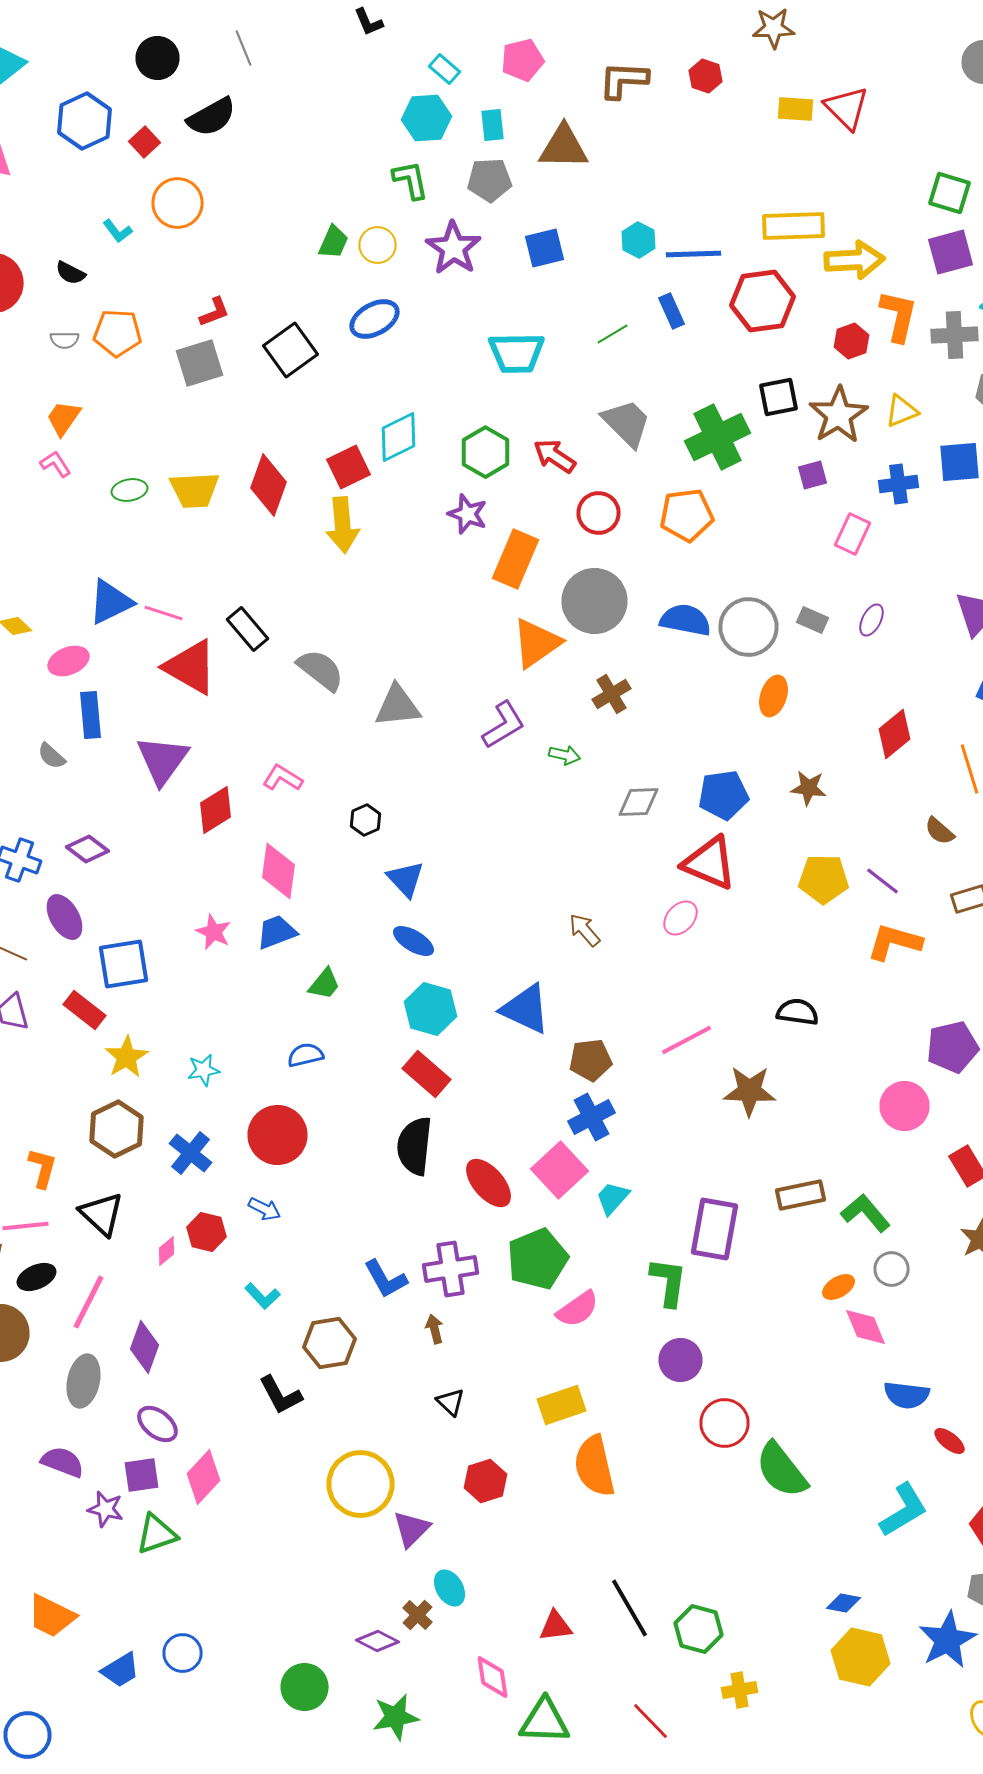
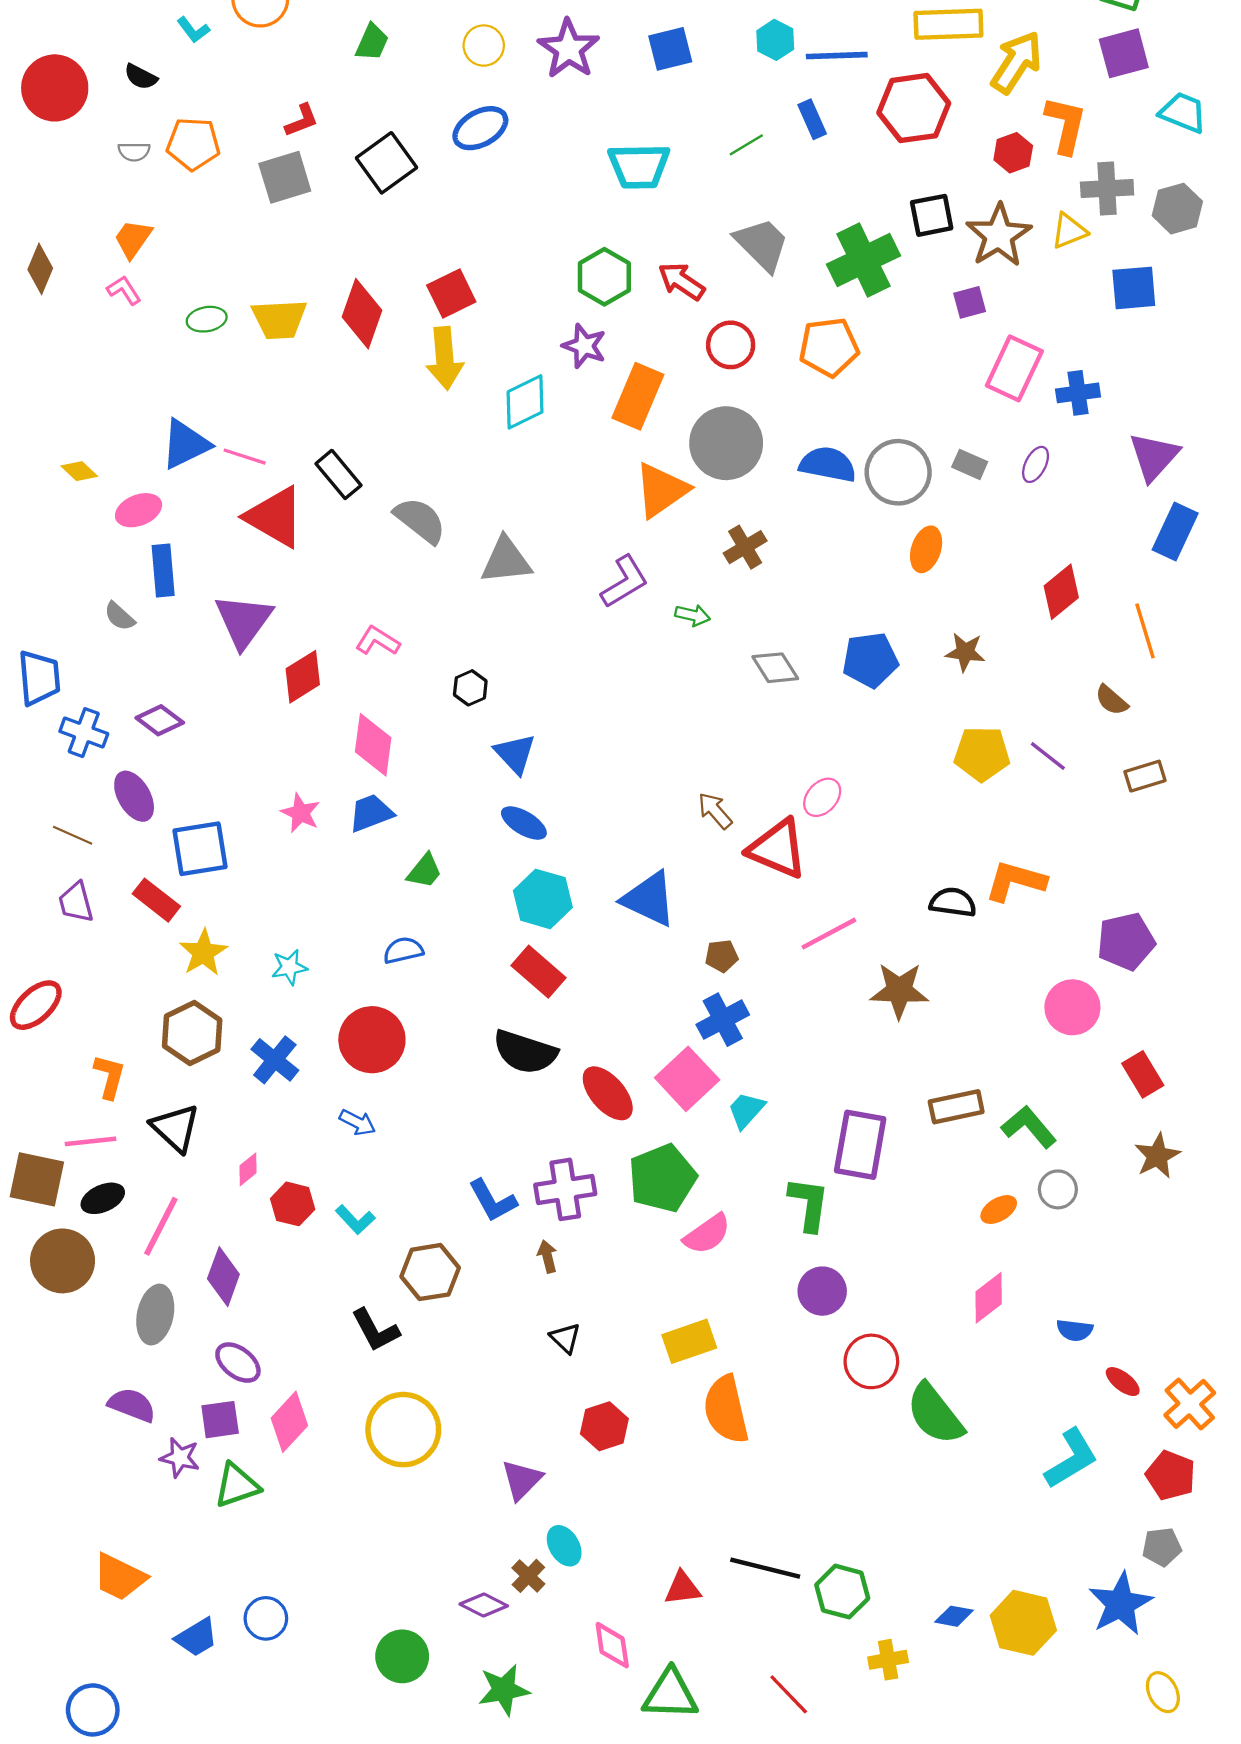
green trapezoid: (334, 242) -> (372, 42), moved
yellow arrow: (854, 260) -> (1017, 62), turned -54
gray cross: (954, 335) -> (1107, 188), moved
cyan diamond: (398, 437) -> (525, 402), moved
blue cross: (898, 484) -> (1078, 393), moved
pink rectangle: (852, 534) -> (1014, 368), size x1.4
gray diamond: (638, 802) -> (775, 668), turned 60
red triangle: (710, 863) -> (777, 849), moved
orange L-shape: (894, 942) -> (1015, 881), moved
brown pentagon: (590, 1060) -> (722, 956), size x0.7
black semicircle: (414, 1146) -> (525, 1052), turned -78
red hexagon: (206, 1232) -> (293, 1204), moved
pink diamond: (866, 1327) -> (989, 1298), moved, turned 75
blue semicircle: (906, 1395) -> (1075, 1330), size x0.7
yellow circle: (360, 1484) -> (403, 1430), moved
blue diamond: (844, 1603) -> (954, 1616), moved
black line: (630, 1608) -> (765, 1568), turned -46

